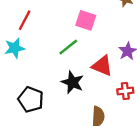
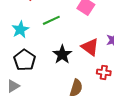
green line: (68, 47) -> (51, 20), moved
cyan star: (15, 48) -> (20, 30), moved, turned -30

